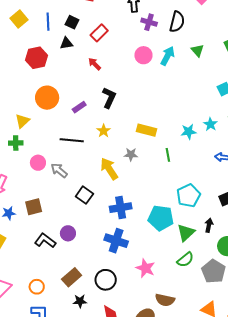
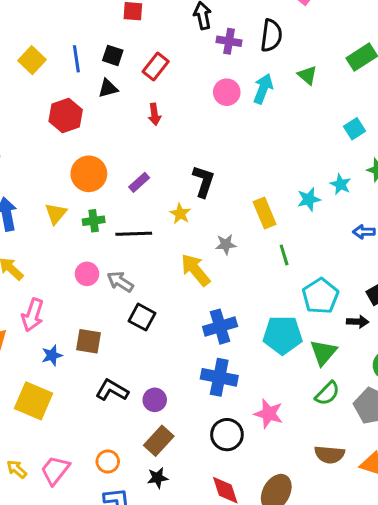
red arrow: (95, 64) -> (154, 114), turned -136
black L-shape: (109, 98) -> (203, 181), moved
yellow rectangle: (147, 130) -> (265, 213), moved, turned 60
green cross: (16, 143) -> (94, 221), moved
green line: (168, 155) -> (284, 255), moved
black square: (84, 195) -> (142, 317), moved
brown square: (34, 207) -> (88, 341), turned 30
black arrow: (209, 225) -> (358, 322), moved, turned 88
purple circle: (68, 233) -> (155, 400), moved
black circle: (106, 280) -> (227, 435), moved
brown semicircle: (165, 300) -> (329, 455), moved
black star: (80, 301) -> (158, 478), moved

